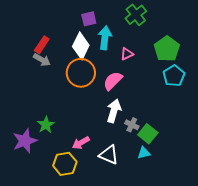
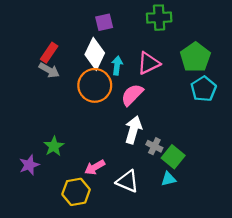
green cross: (136, 15) -> (159, 18), turned 35
cyan arrow: (105, 38) -> (117, 65), moved, size x0.7
pink triangle: (127, 54) -> (149, 63), size x1.5
purple star: (25, 141) -> (29, 165), size x0.7

